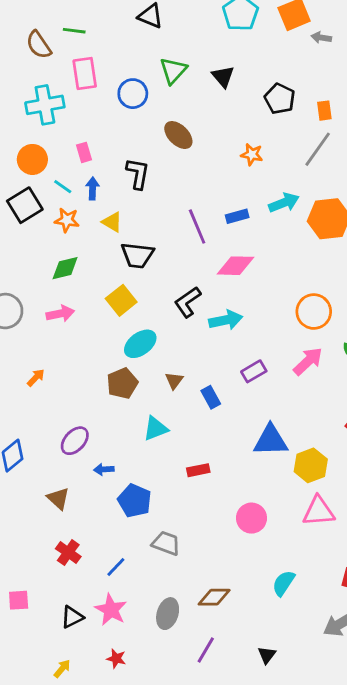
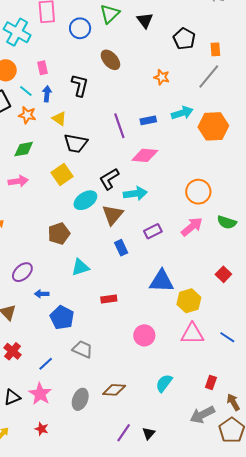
cyan cross: (45, 105) -> (17, 32), turned 36
cyan ellipse: (140, 344) -> (85, 200), moved
brown triangle: (174, 381) -> (113, 215), moved, size x1.6
purple line: (206, 650) -> (124, 433), moved

